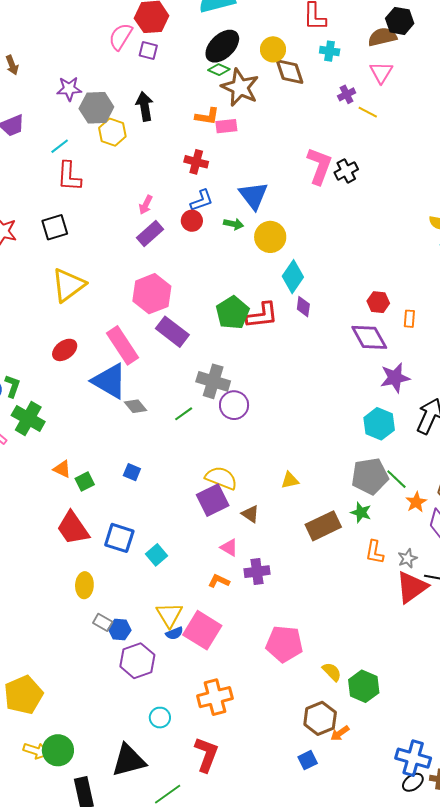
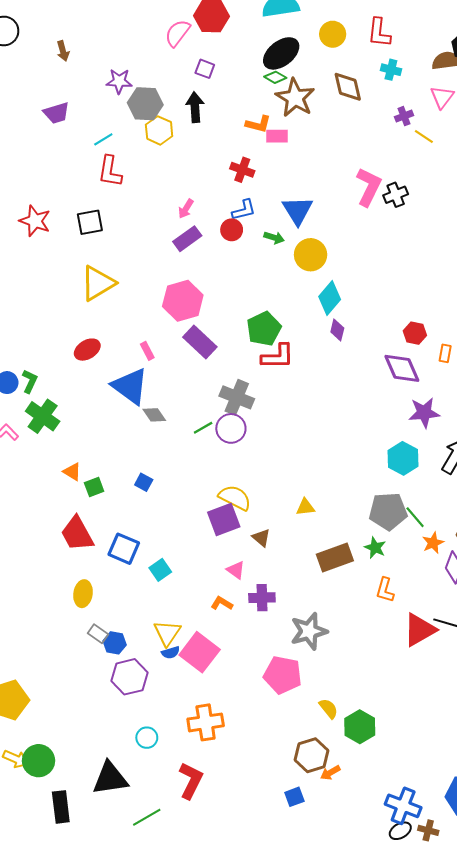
yellow circle: (273, 49) -> (333, 34), moved
purple square: (148, 51) -> (205, 69), moved
red L-shape: (262, 315) -> (278, 356), moved
pink rectangle: (123, 345) -> (147, 351), size x0.5
purple circle: (234, 405) -> (231, 428), moved
gray star: (407, 558) -> (309, 631), moved, size x1.8

